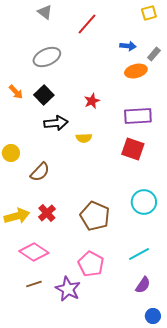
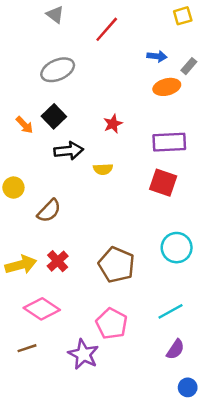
orange arrow: (16, 92) -> (25, 125), moved
brown line: (34, 284) -> (27, 348), moved

